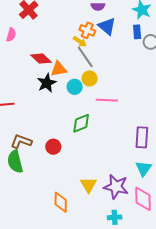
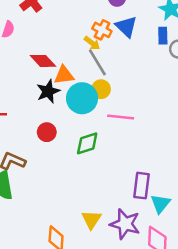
cyan circle: (75, 87) -> (82, 98), size x1.6
purple rectangle: (142, 137) -> (141, 186), moved
red circle: (53, 147) -> (47, 132), moved

